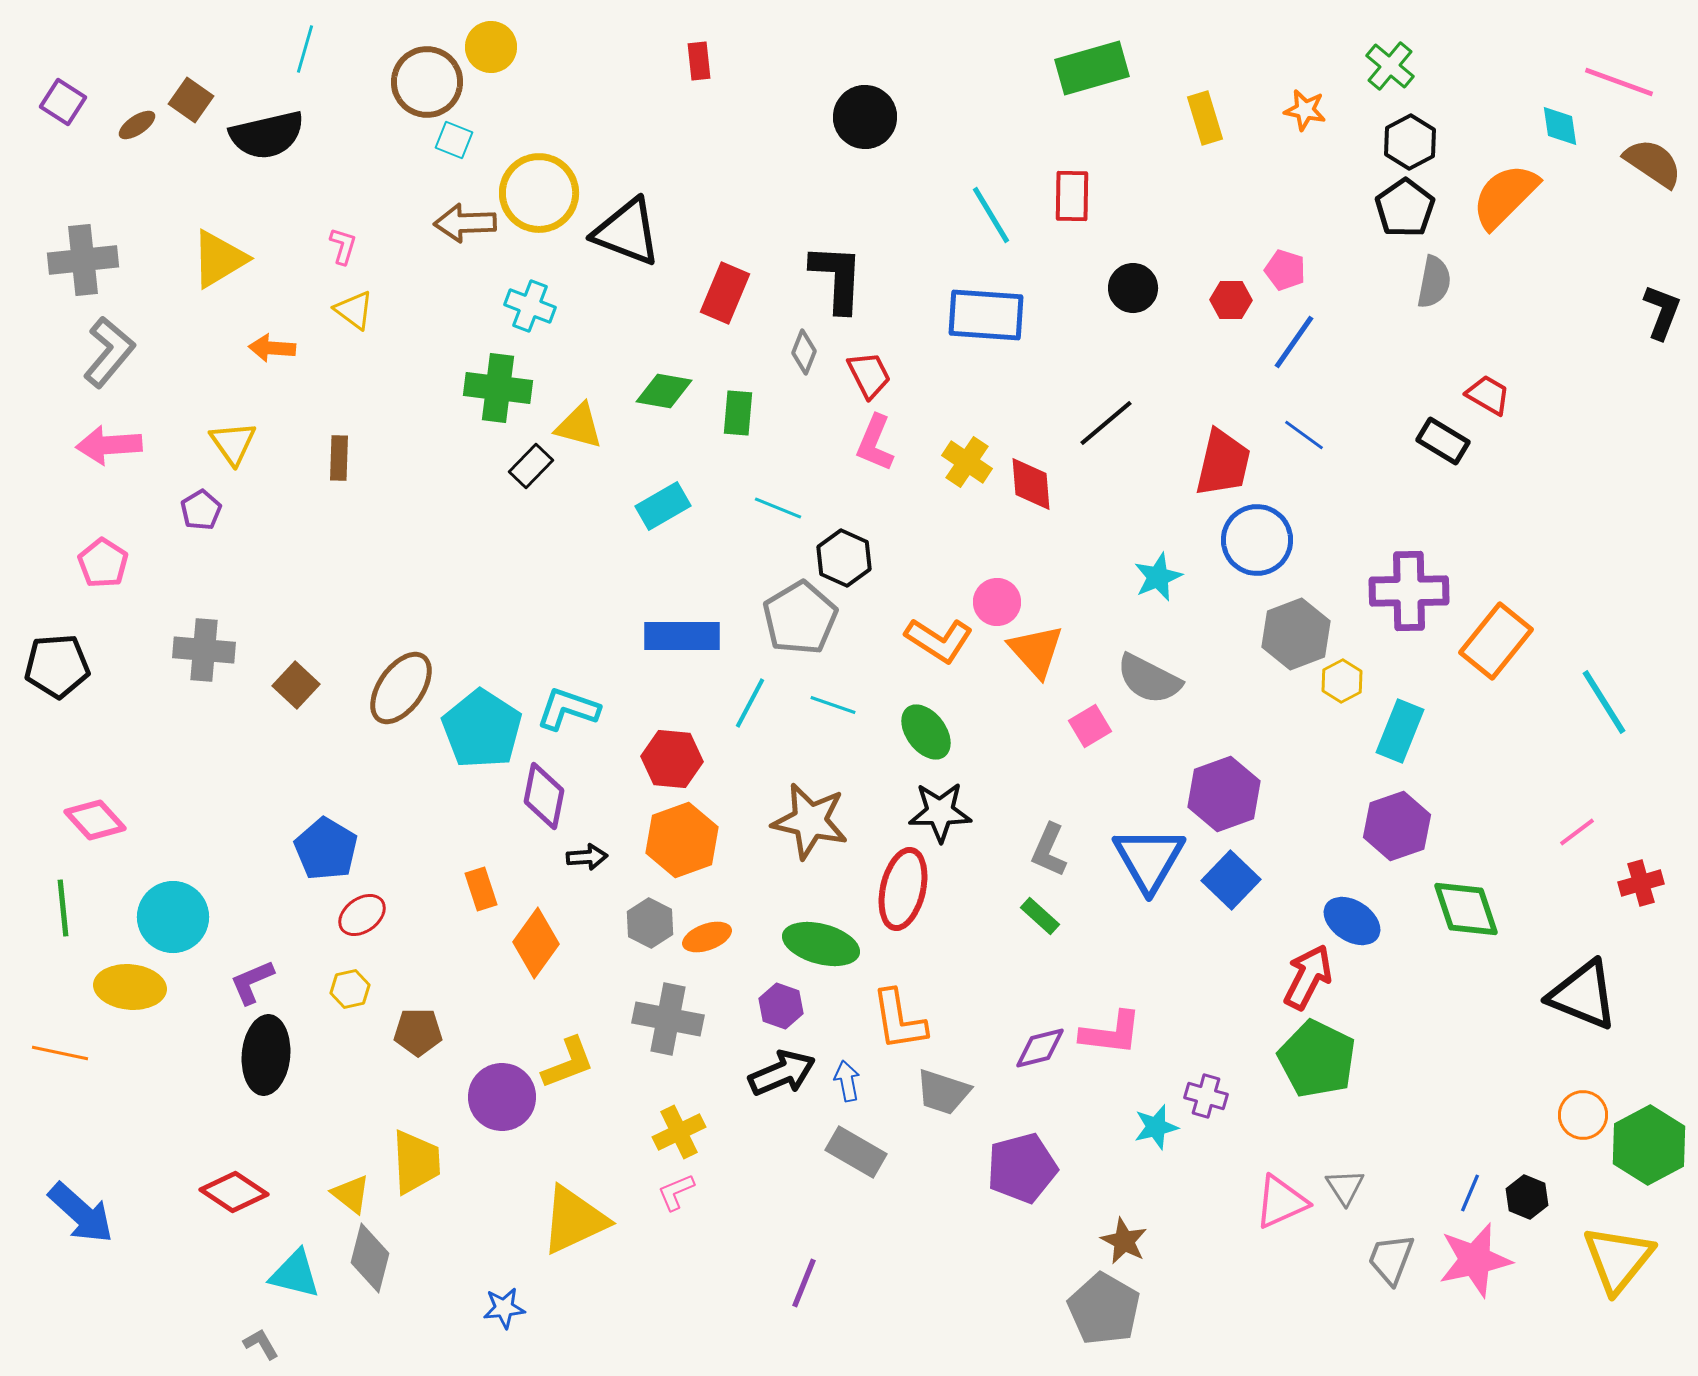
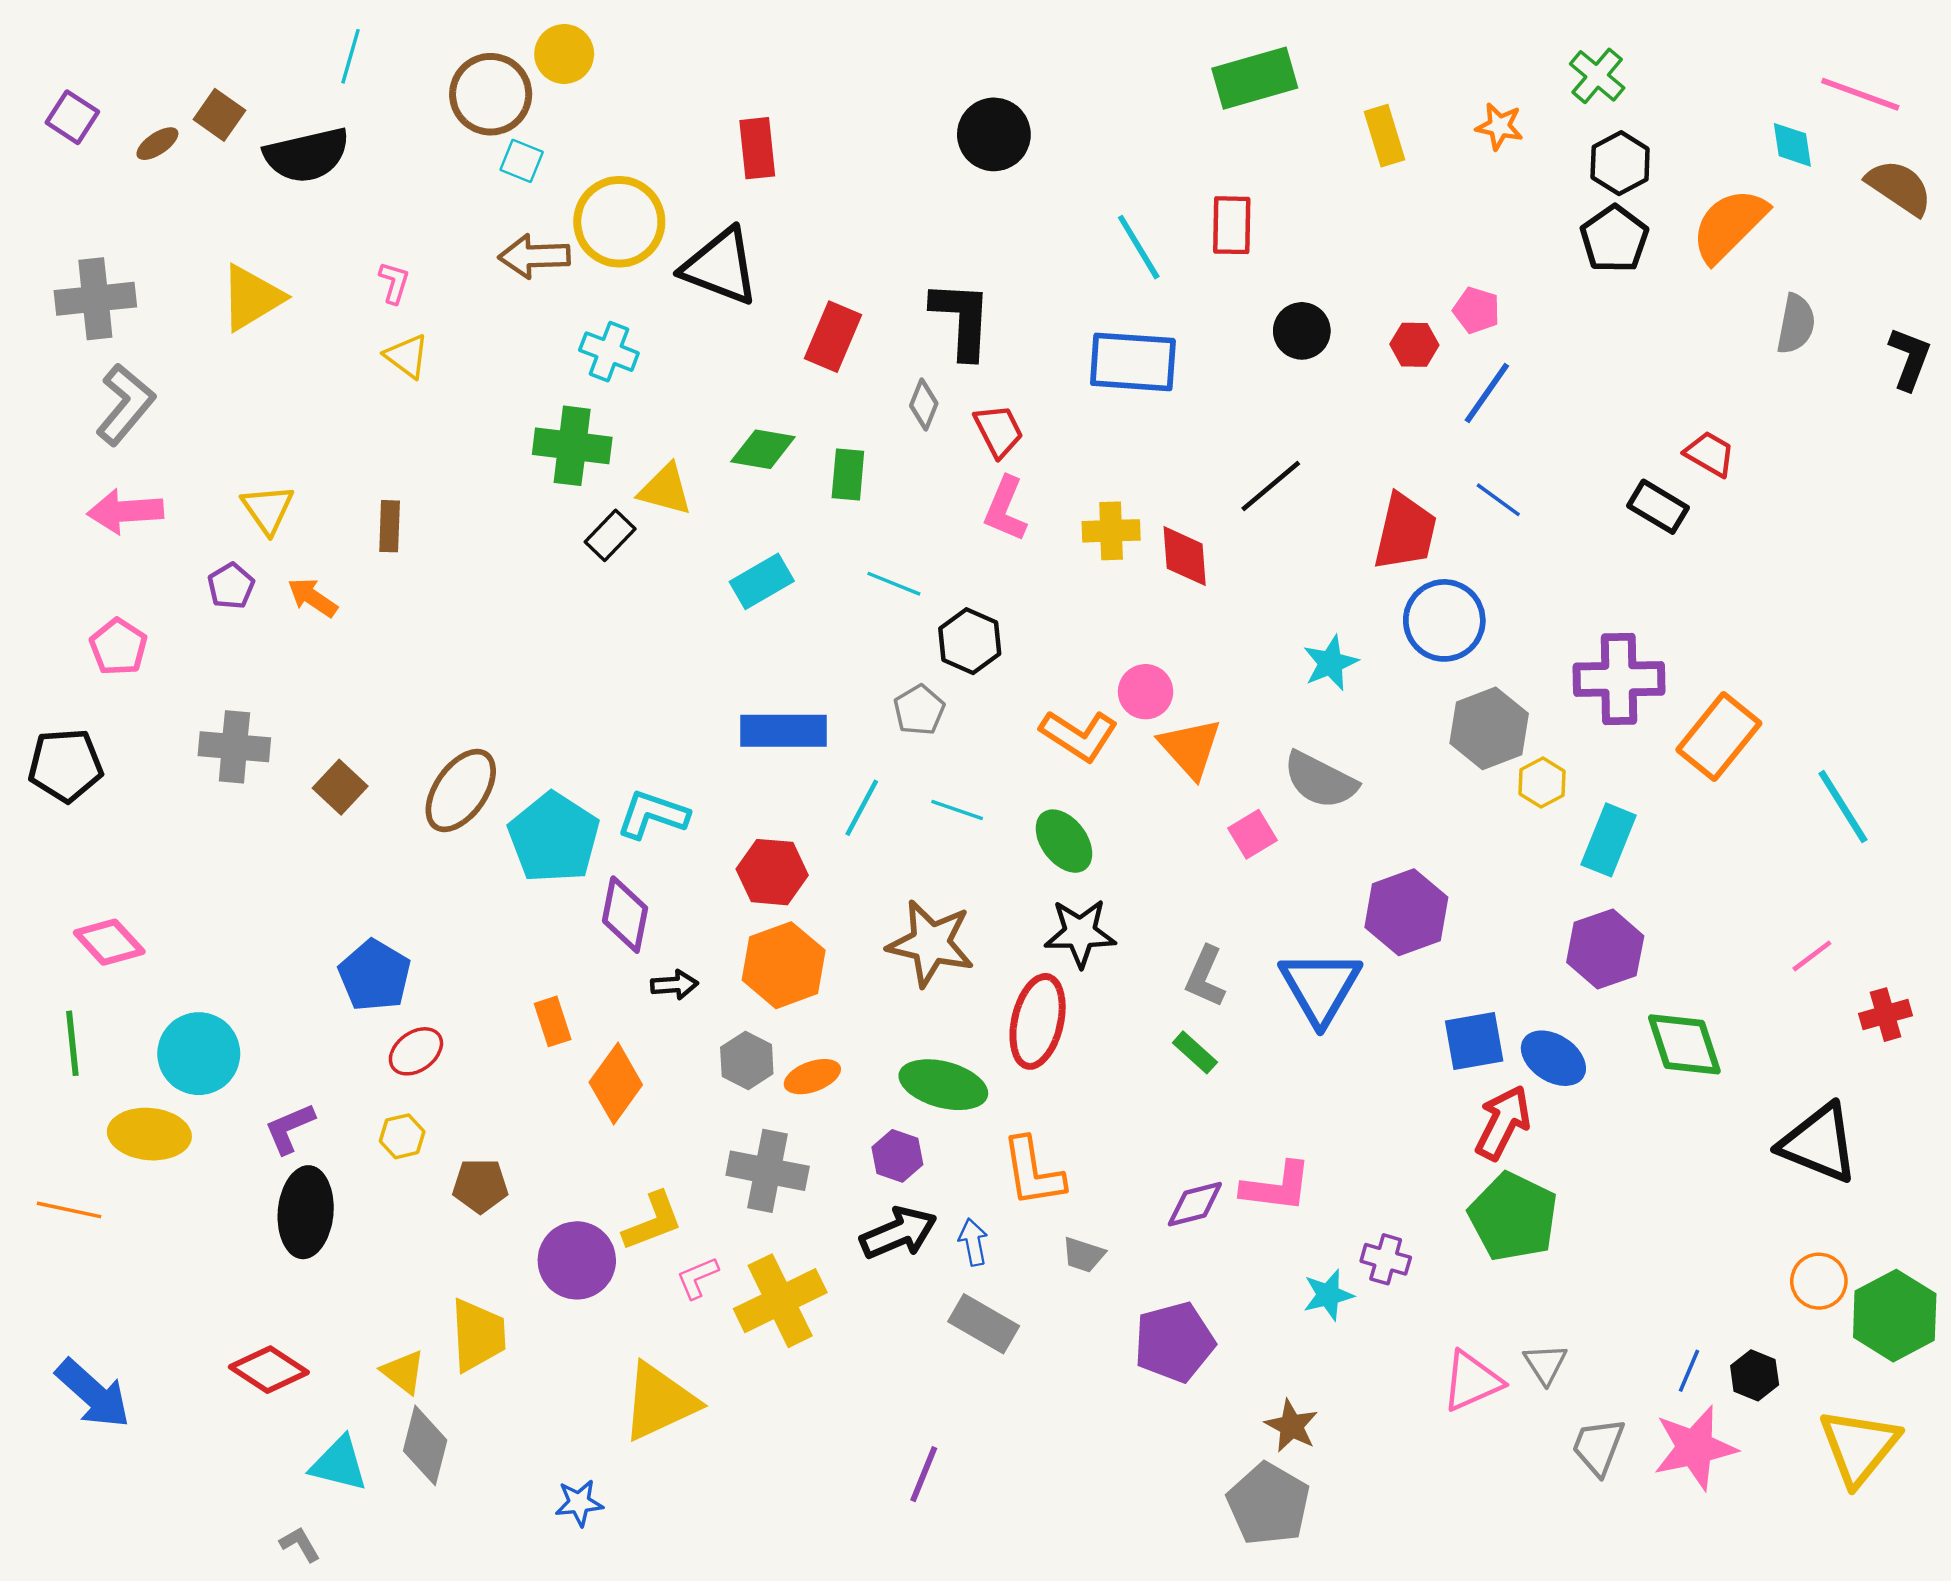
red rectangle: (699, 61) -> (757, 148), moved, size x1.4
gray semicircle: (1434, 282) -> (1796, 324), moved
orange arrow: (272, 348) -> (313, 597), moved, turned 30
yellow cross: (967, 462) -> (1111, 531), turned -36
gray pentagon: (800, 618) -> (919, 710), size x0.6
blue square: (1231, 880) -> (1474, 1041), moved, turned 36
gray trapezoid: (943, 1092) -> (1084, 1255), size x0.7
yellow cross: (679, 1132) -> (780, 1301), size x1.5
pink L-shape: (676, 1192) -> (697, 1278), moved

